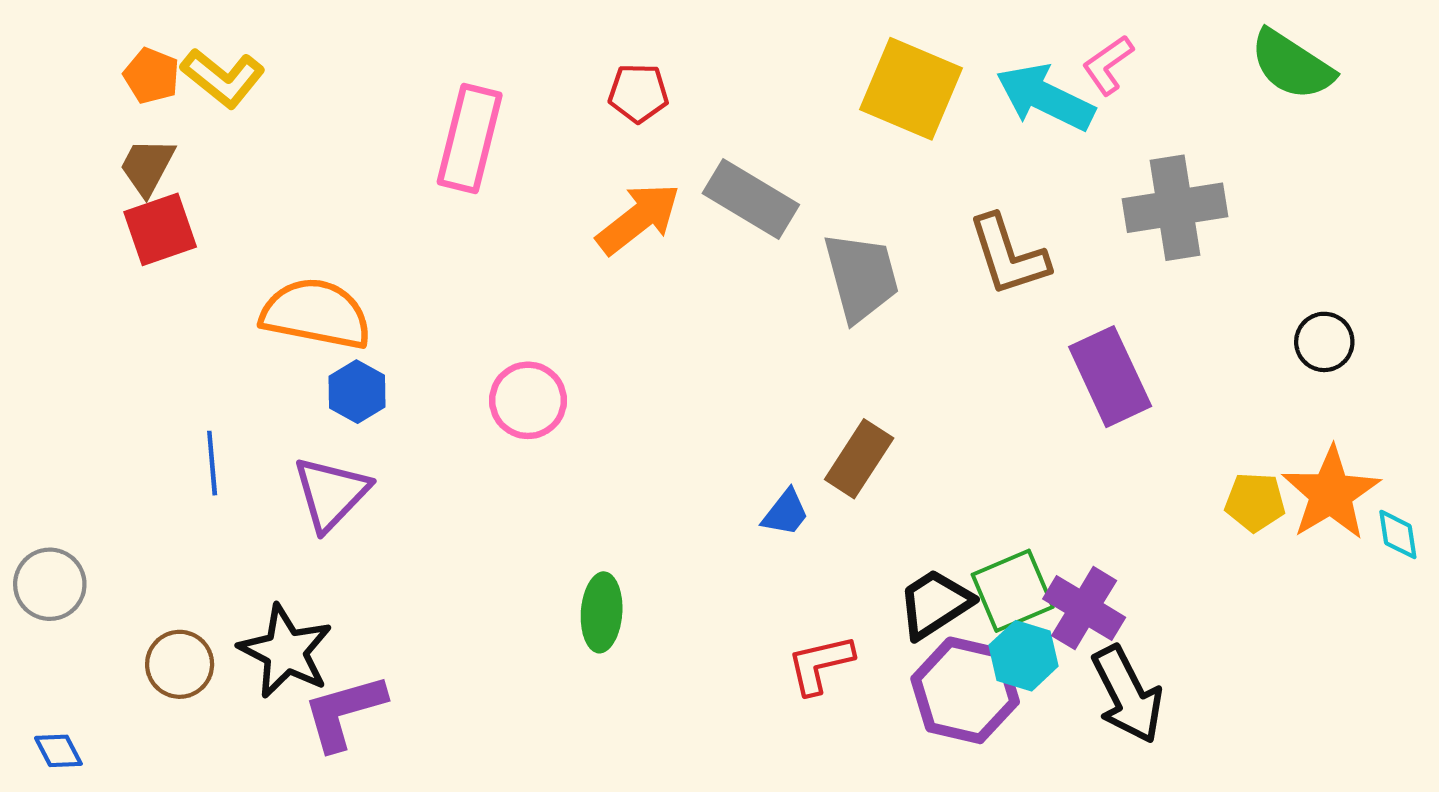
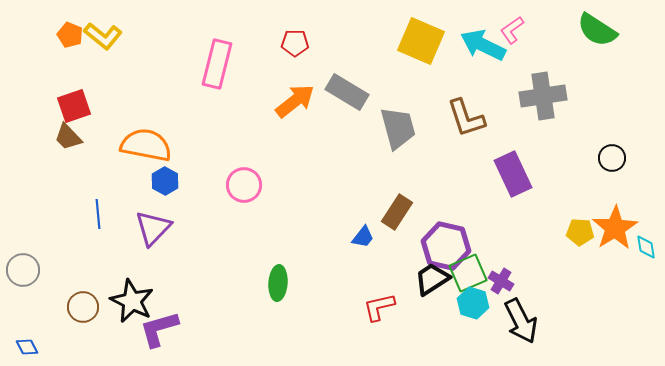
brown trapezoid: (147, 167) -> (68, 137), moved, turned -72
purple cross: (1084, 608) -> (501, 281), size x0.7
purple hexagon: (965, 690) -> (446, 246), moved

